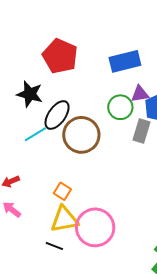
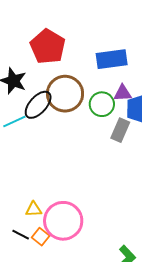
brown circle: (81, 135) -> (65, 94), moved
orange square: (62, 191) -> (41, 237), moved
yellow triangle: (64, 219) -> (34, 209), size x0.6

